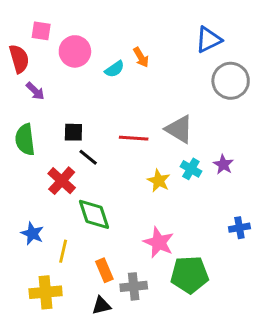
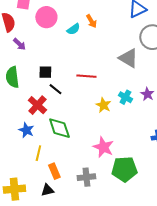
gray triangle: (179, 129) -> (128, 58), moved
blue star: (32, 234) -> (26, 130), moved
orange rectangle: (104, 270) -> (54, 171), moved
yellow cross: (46, 292) -> (14, 189), moved
black triangle: (101, 306) -> (47, 190), moved

